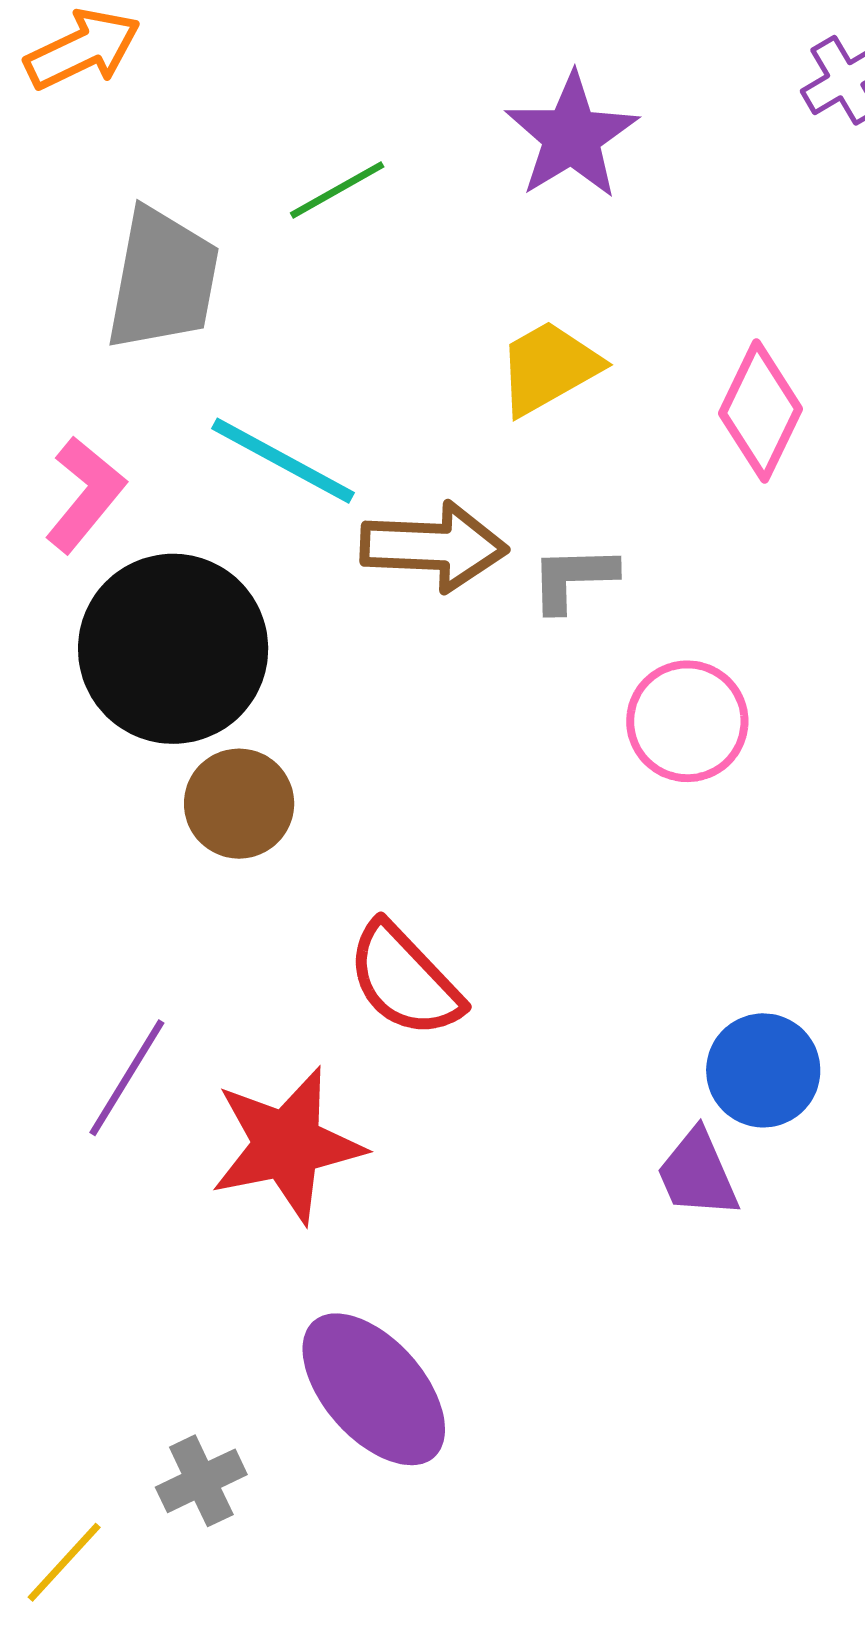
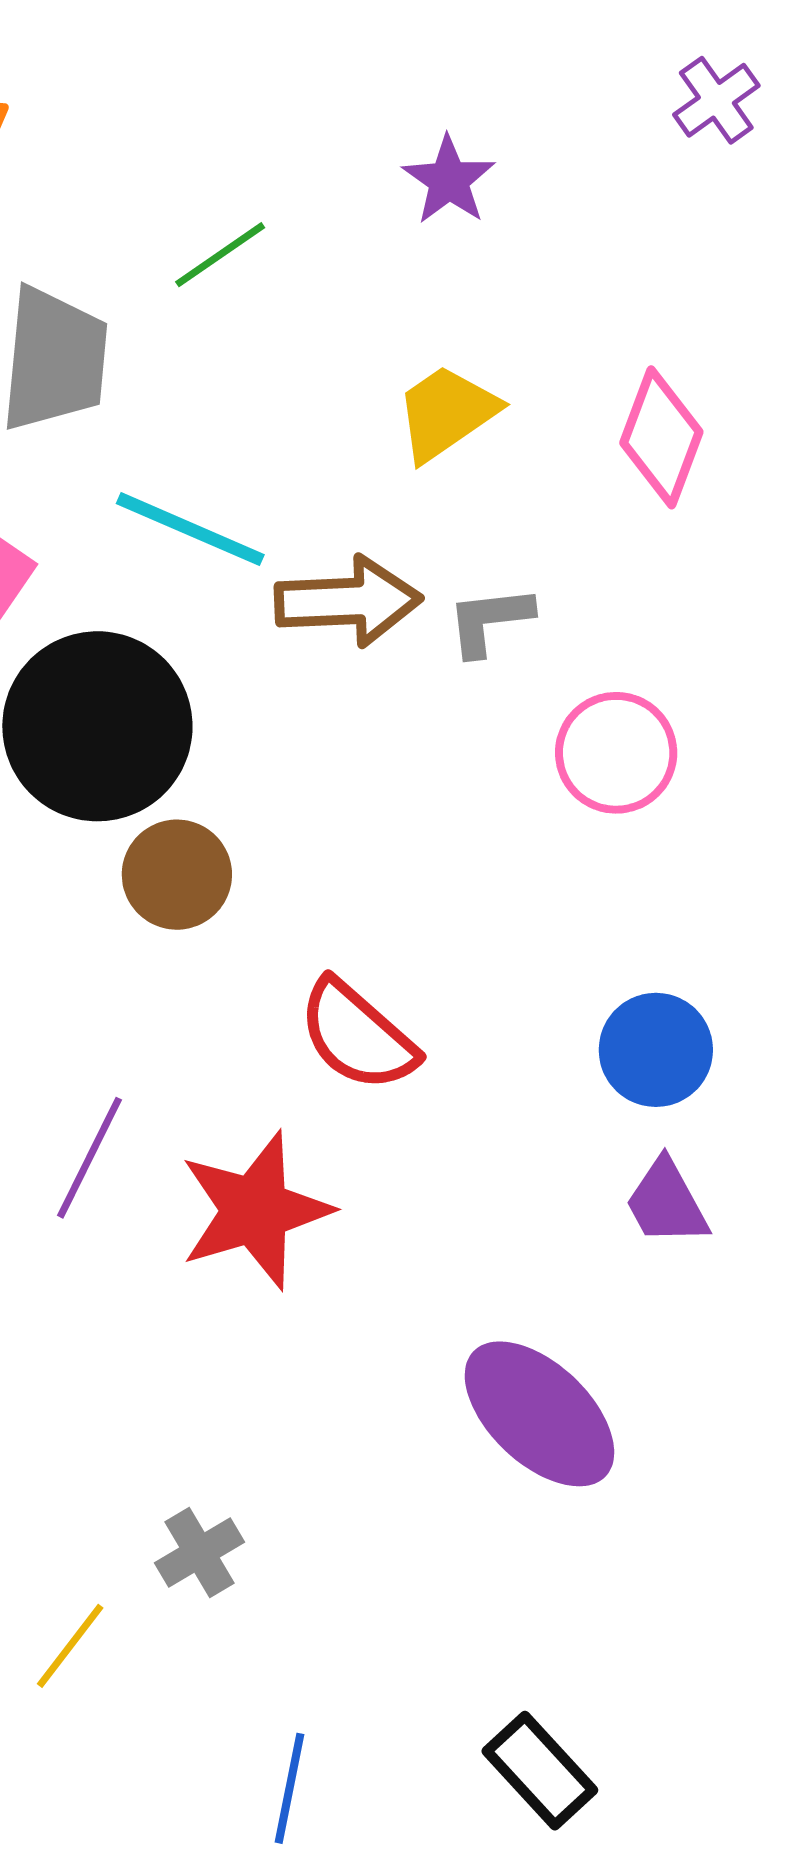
purple star: (572, 136) -> (449, 180), size x0.7
blue circle: (763, 1070) -> (656, 1050), moved
purple ellipse: (374, 1389) -> (539, 1414), moved

